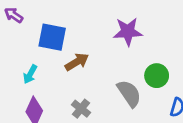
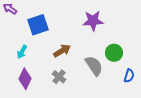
blue square: (52, 37) -> (38, 25), turned -30
brown arrow: (77, 62) -> (62, 51), moved

